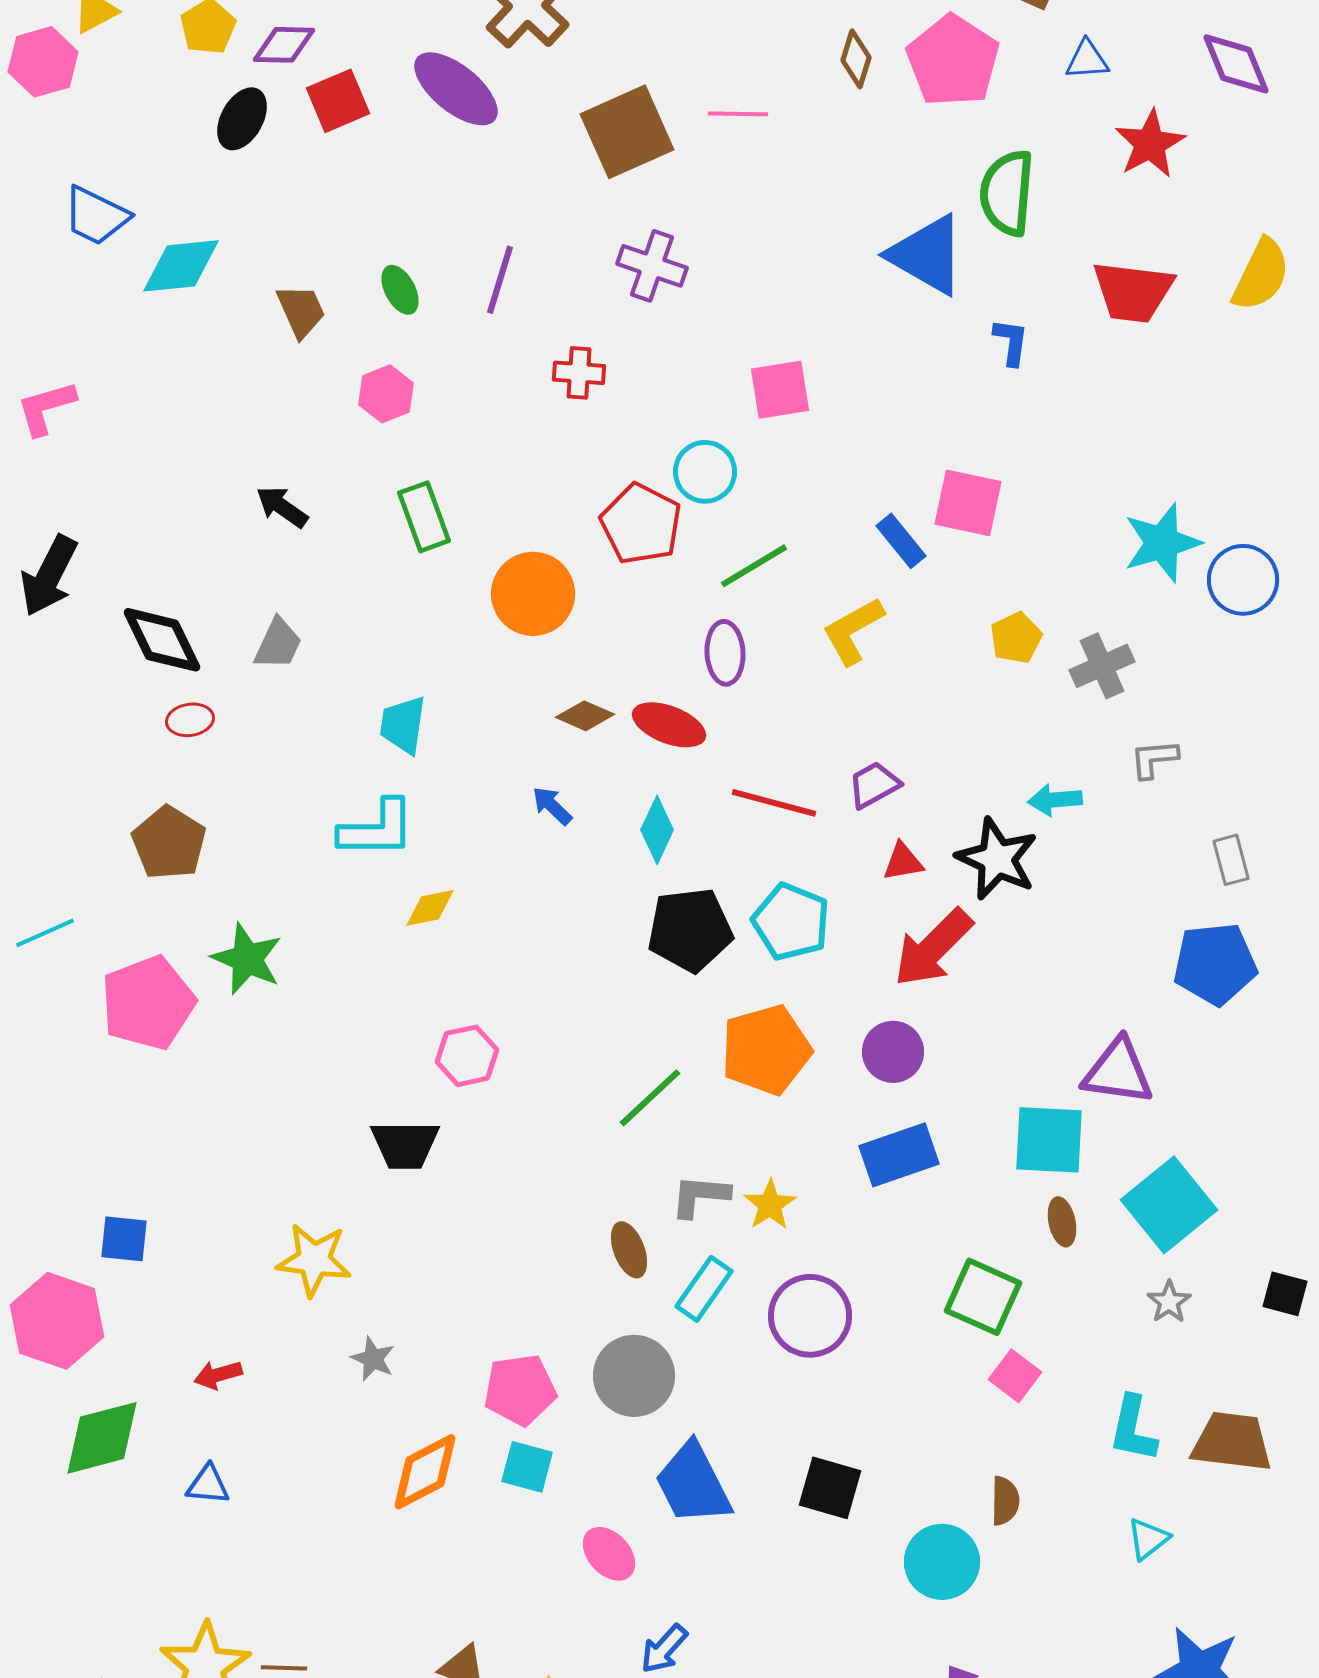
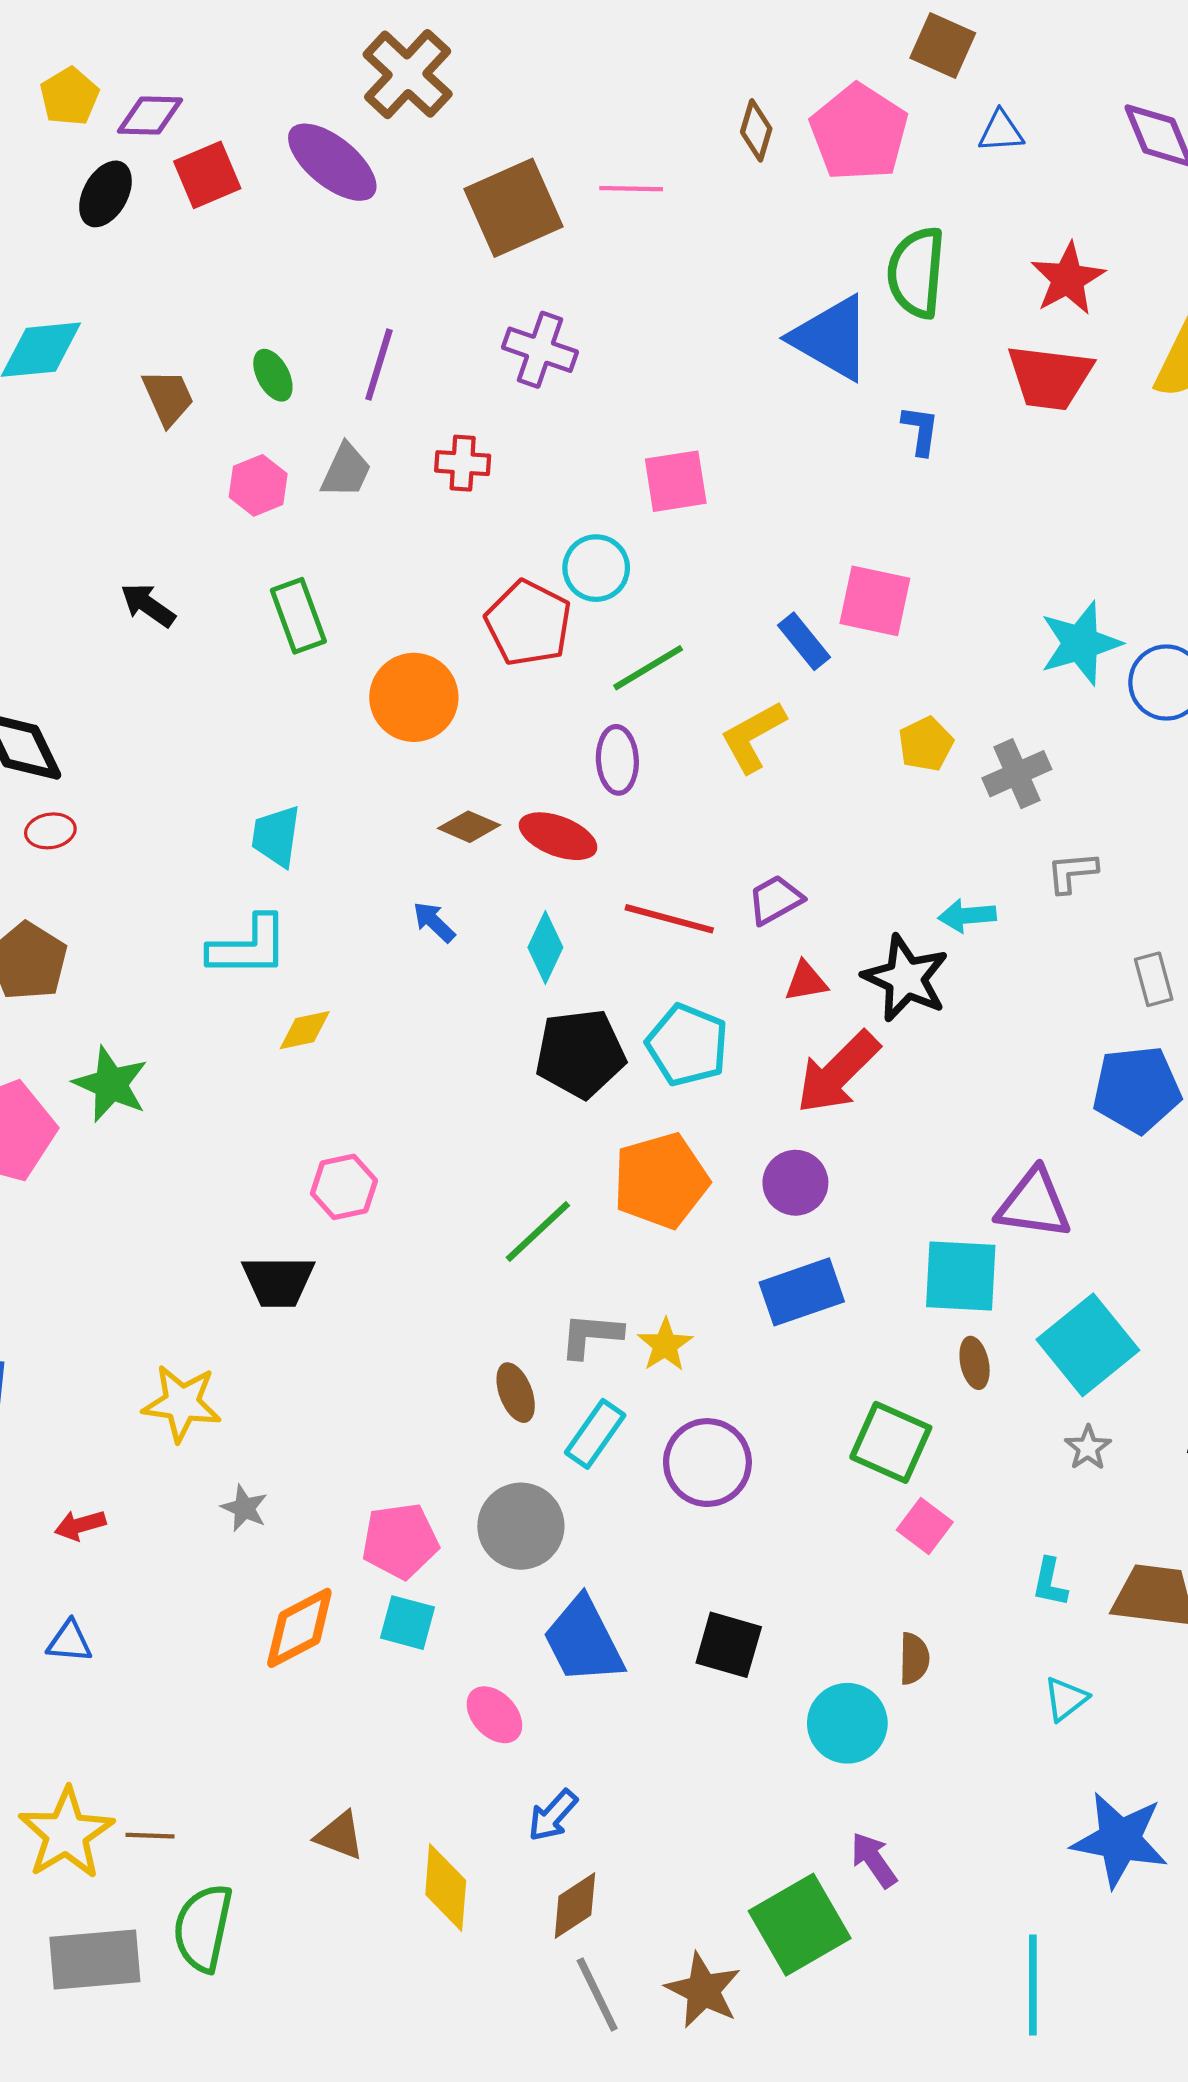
red star: (1150, 144) -> (1068, 279), moved
gray trapezoid: (278, 644) -> (346, 471), moved
cyan L-shape: (1133, 1429) -> (1050, 1582), size x0.7

